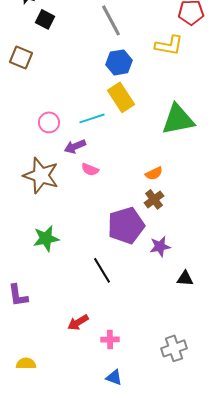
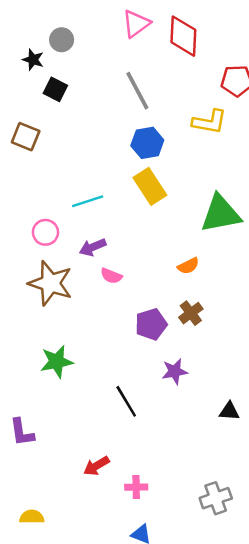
cyan line: (92, 118) -> (88, 201), moved
pink circle: (49, 122) -> (45, 232), moved
orange semicircle: (154, 173) -> (188, 266), moved
purple pentagon: (126, 225) -> (151, 324), moved, size x0.7
purple star: (160, 246) -> (175, 371), moved

